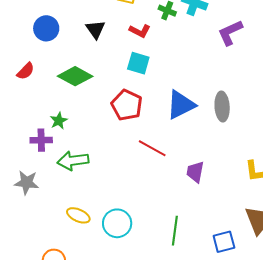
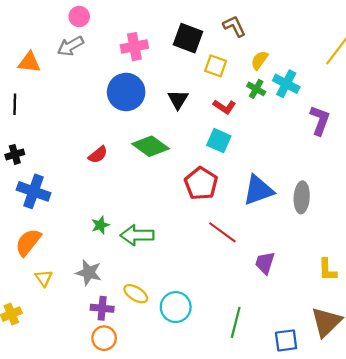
blue circle: (46, 28) -> (126, 92), size x1.4
purple L-shape: (230, 33) -> (320, 120), turned 128
red semicircle: (26, 71) -> (98, 155), moved
green star: (59, 121) -> (100, 225), moved
purple cross: (41, 140) -> (102, 308), moved
gray star: (27, 182) -> (89, 273), moved

